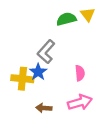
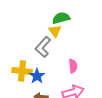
yellow triangle: (88, 14) -> (55, 31), moved
blue star: (38, 72) -> (37, 76), moved

